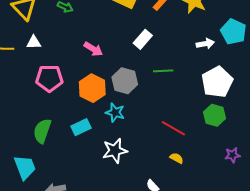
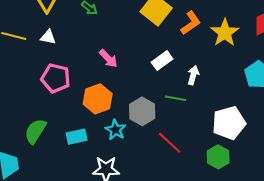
white arrow: (205, 44) -> (193, 75), moved, turned -78
gray hexagon: (125, 81) -> (142, 111), moved
red line: (173, 128) -> (170, 143), moved

